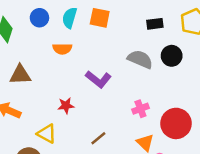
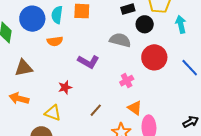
blue circle: (39, 18) -> (32, 19), size x1.6
black circle: (172, 56) -> (145, 24), moved
red circle: (176, 123) -> (154, 57), moved

